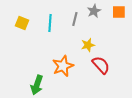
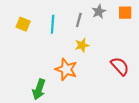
yellow star: (88, 45) -> (82, 45), moved
red semicircle: (101, 65) -> (120, 66), moved
orange star: (63, 66) -> (66, 69), turned -30

